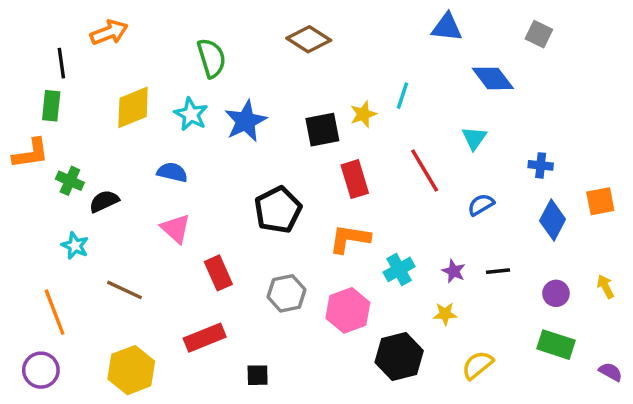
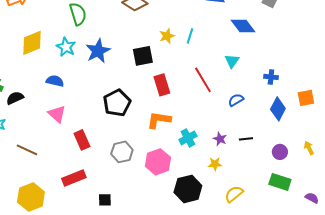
yellow star: (363, 114) -> (167, 36), moved

